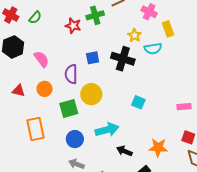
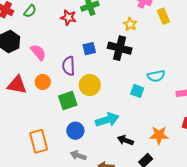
cyan semicircle: (153, 49) -> (156, 76), moved
red triangle: (19, 91) -> (17, 85), size x1.5
orange rectangle: (36, 129) -> (39, 141), moved

